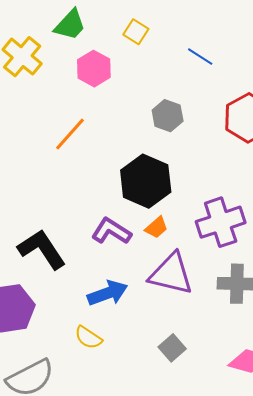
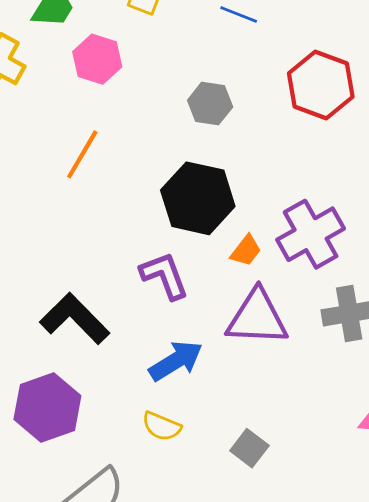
orange trapezoid: (156, 227) -> (246, 251), moved
purple L-shape: (111, 231) -> (164, 276), turned 48
gray square: (172, 348) -> (249, 448), moved

